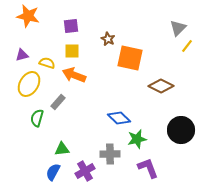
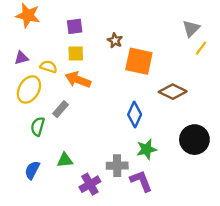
blue diamond: (119, 118) -> (135, 114), moved, turned 70
purple L-shape: (148, 168) -> (141, 181), moved
blue semicircle: (53, 172) -> (32, 170), moved

